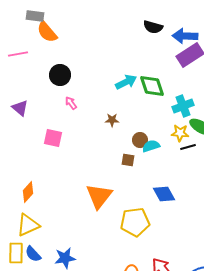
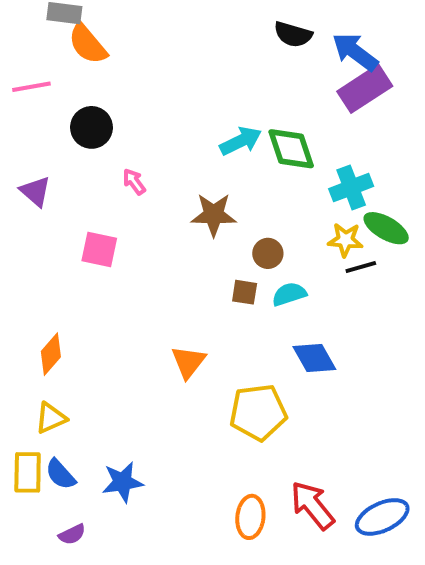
blue arrow: (185, 36) -> (355, 52), turned 35
black circle: (60, 75) -> (91, 127), moved
brown star: (112, 120) -> (214, 215), size x1.6
cyan semicircle: (151, 146) -> (289, 294), moved
orange triangle: (99, 196) -> (188, 362), size x0.7
yellow triangle: (28, 225) -> (51, 418), size x0.7

